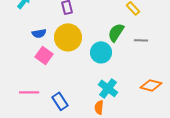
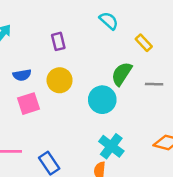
yellow circle: (68, 37) -> (60, 80), size x0.7
pink square: (44, 55) -> (28, 104), turned 36

